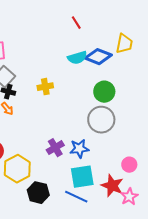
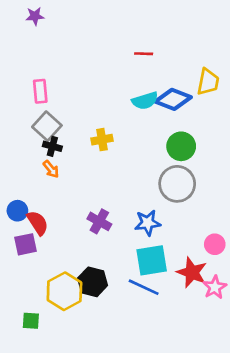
red line: (76, 23) -> (144, 54), turned -56
purple cross: (55, 148) -> (99, 221), moved, turned -30
yellow hexagon: (17, 169) -> (64, 291), moved

